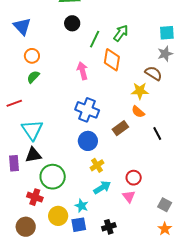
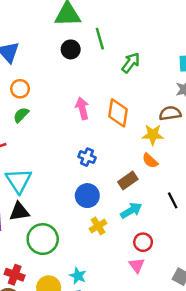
green line: (95, 39) -> (100, 39), moved, turned -42
orange diamond: (112, 60) -> (118, 113), moved
brown semicircle: (153, 73) -> (170, 113), turned -42
blue cross: (87, 110) -> (87, 157), size x0.6
black line: (157, 133) -> (173, 200), moved
cyan arrow: (102, 188) -> (131, 210), moved
red cross: (35, 197) -> (15, 275), moved

